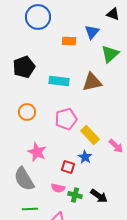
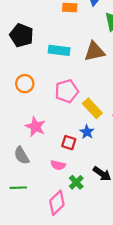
black pentagon: (24, 67) -> (22, 35), turned -30
gray semicircle: (24, 179) -> (22, 156), size x0.7
green cross: (75, 195) -> (76, 182), moved, turned 32
green line: (30, 209) -> (18, 188), moved

